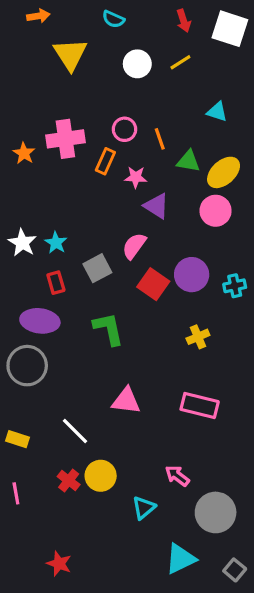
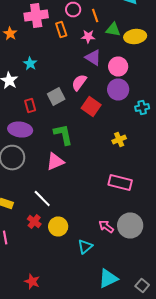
orange star: (24, 153) -> (10, 34), moved
orange rectangle: (105, 161) -> (61, 30), turned -42
yellow ellipse: (224, 172) -> (135, 36), turned 35
pink star: (136, 177) -> (88, 36), moved
pink circle: (216, 211) -> (118, 66), moved
cyan star: (56, 243) -> (30, 64), moved
purple circle: (192, 275) -> (118, 90), moved
pink triangle: (126, 401) -> (55, 162), moved, turned -30
red cross: (69, 481) -> (34, 222), moved
gray circle: (216, 512) -> (130, 226), moved

